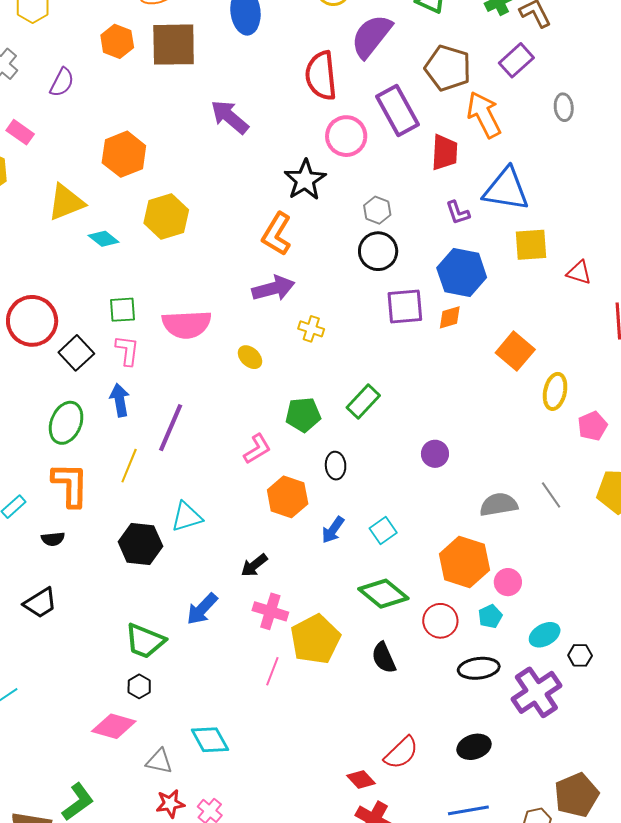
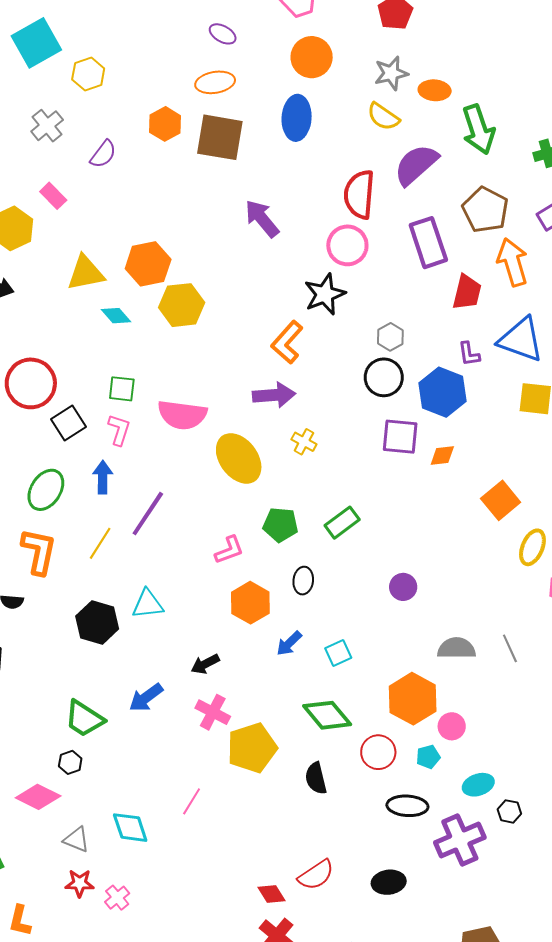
pink circle: (346, 136) -> (347, 245), moved
orange hexagon: (124, 154) -> (148, 264), moved
blue hexagon: (462, 273) -> (442, 392), moved
yellow ellipse: (250, 357) -> (239, 458), size x2.0
pink line: (272, 671) -> (192, 801), moved

